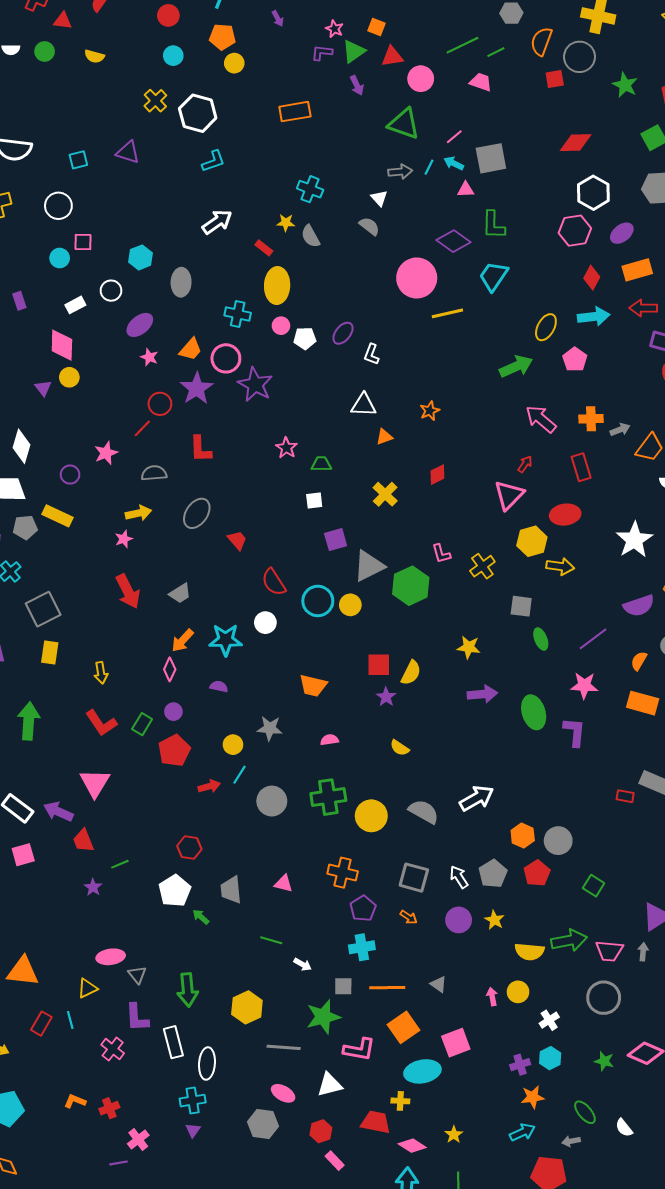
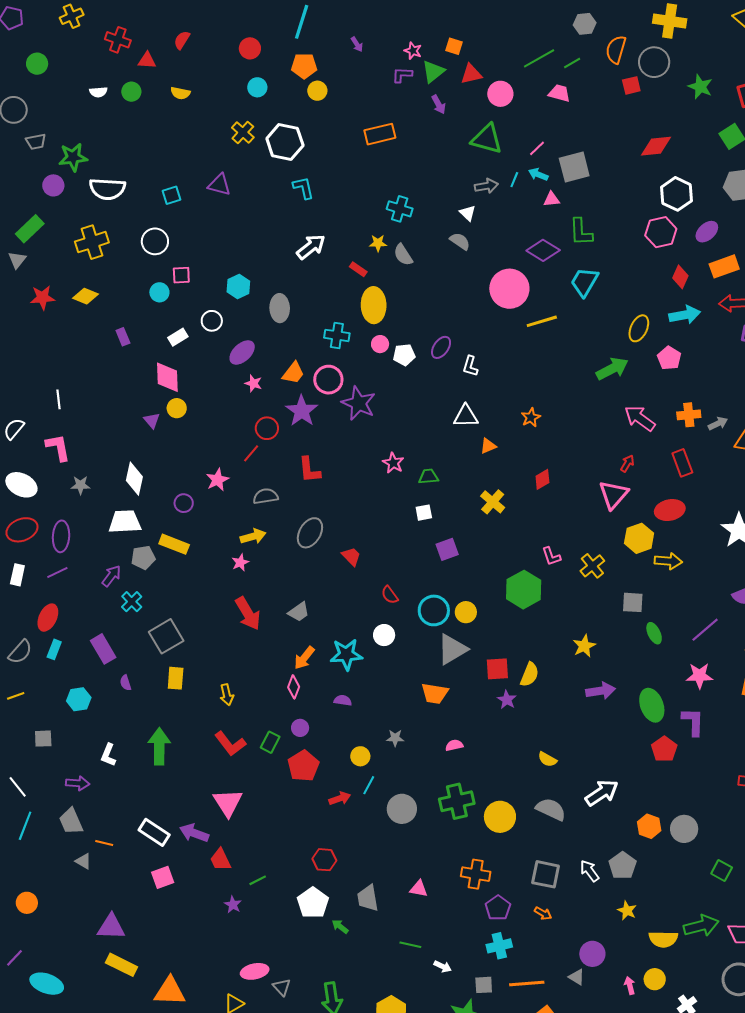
cyan L-shape: (213, 161) -> (303, 188), turned -80
gray triangle: (369, 566) -> (452, 649), moved
red semicircle: (274, 582) -> (390, 595), size x0.7
yellow star: (469, 647) -> (584, 646), turned -30
gray star: (270, 728) -> (395, 738), size x0.7
yellow semicircle: (400, 748) -> (547, 759), moved
red pentagon: (537, 873) -> (664, 749), moved
purple circle: (459, 920) -> (592, 954), moved

